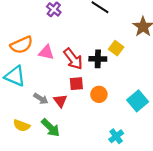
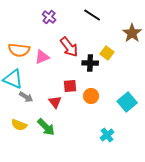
orange semicircle: (22, 45) -> (19, 50), turned 30
pink triangle: (46, 52) -> (42, 57), turned -35
red arrow: (73, 59) -> (69, 47), moved
gray arrow: (41, 99) -> (26, 97), moved

